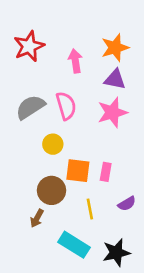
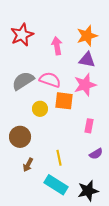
pink semicircle: (66, 106) -> (50, 80), turned -55
orange square: (78, 171) -> (64, 101), moved
pink rectangle: (106, 172) -> (89, 126), moved
brown circle: (52, 190) -> (20, 137), moved
yellow line: (90, 209) -> (59, 158), moved

